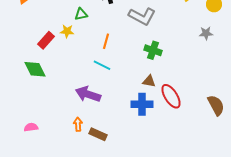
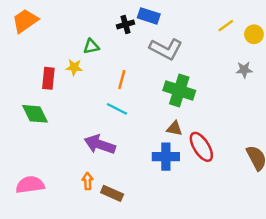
red rectangle: (46, 40) -> (48, 78), turned -36
green cross: (153, 50) -> (179, 91), size x1.4
pink semicircle: (31, 127) -> (30, 185), size x1.6

